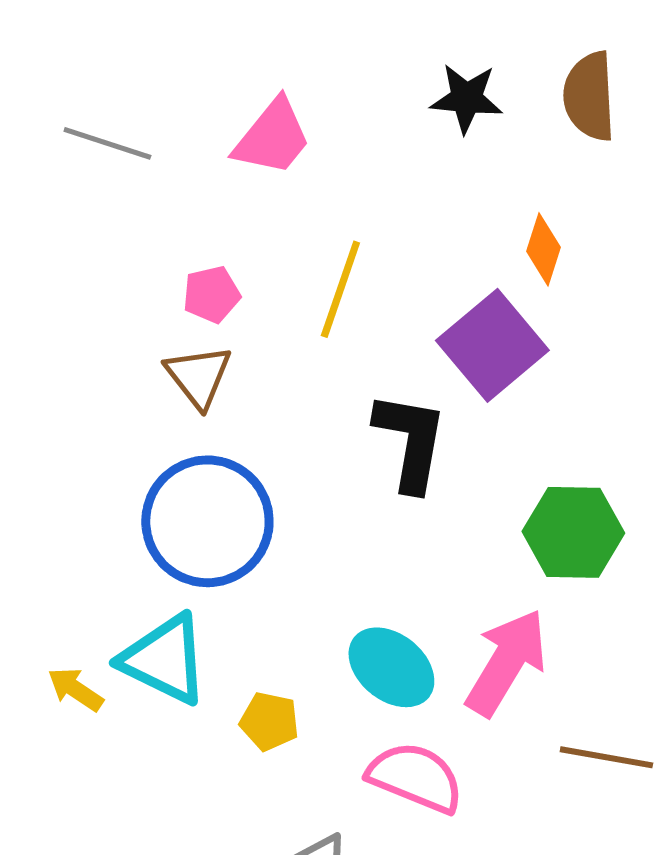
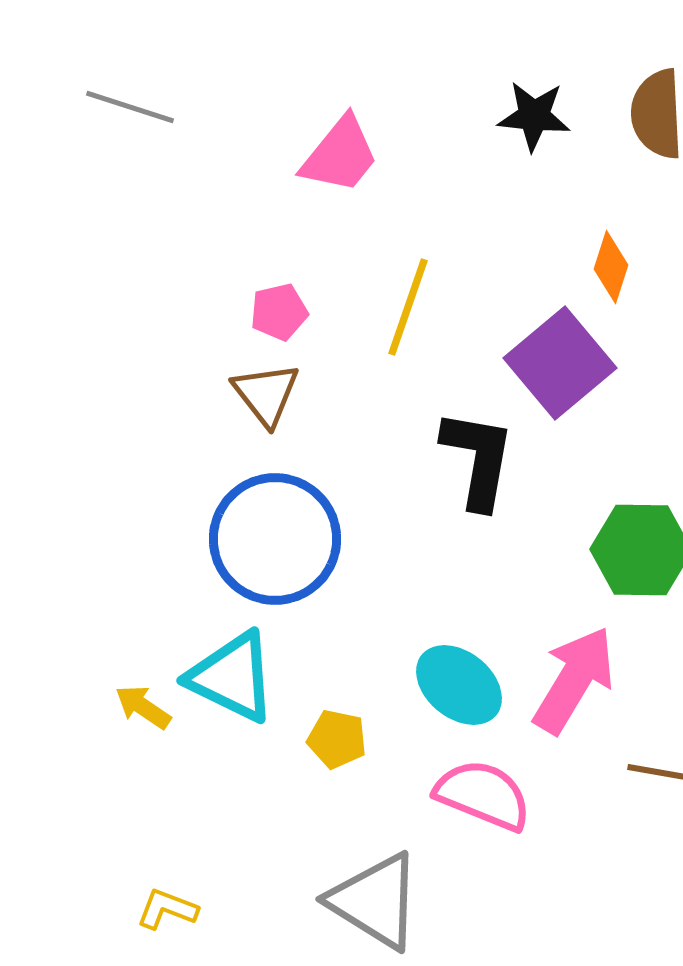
gray line: (107, 143) -> (130, 107), moved

